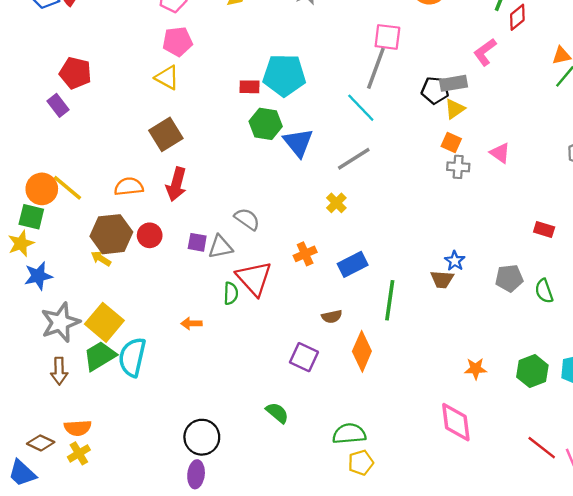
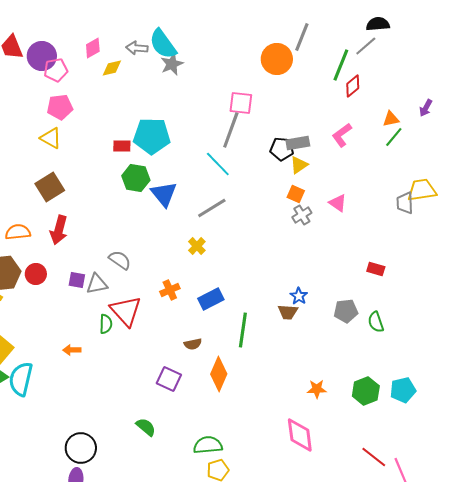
pink L-shape: (485, 52) -> (342, 135), moved
gray cross: (458, 167) -> (302, 215), turned -36

